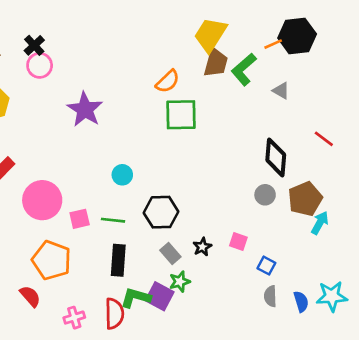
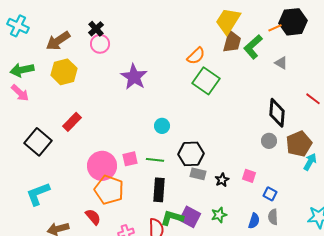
green square: (181, 115) -> (206, 81), turned 36
pink circle: (42, 200) -> (102, 166), moved
gray rectangle: (170, 254) -> (198, 174), moved, turned -35
green star: (180, 282) -> (219, 215), moved
blue semicircle: (301, 302) -> (254, 221), moved, turned 35

